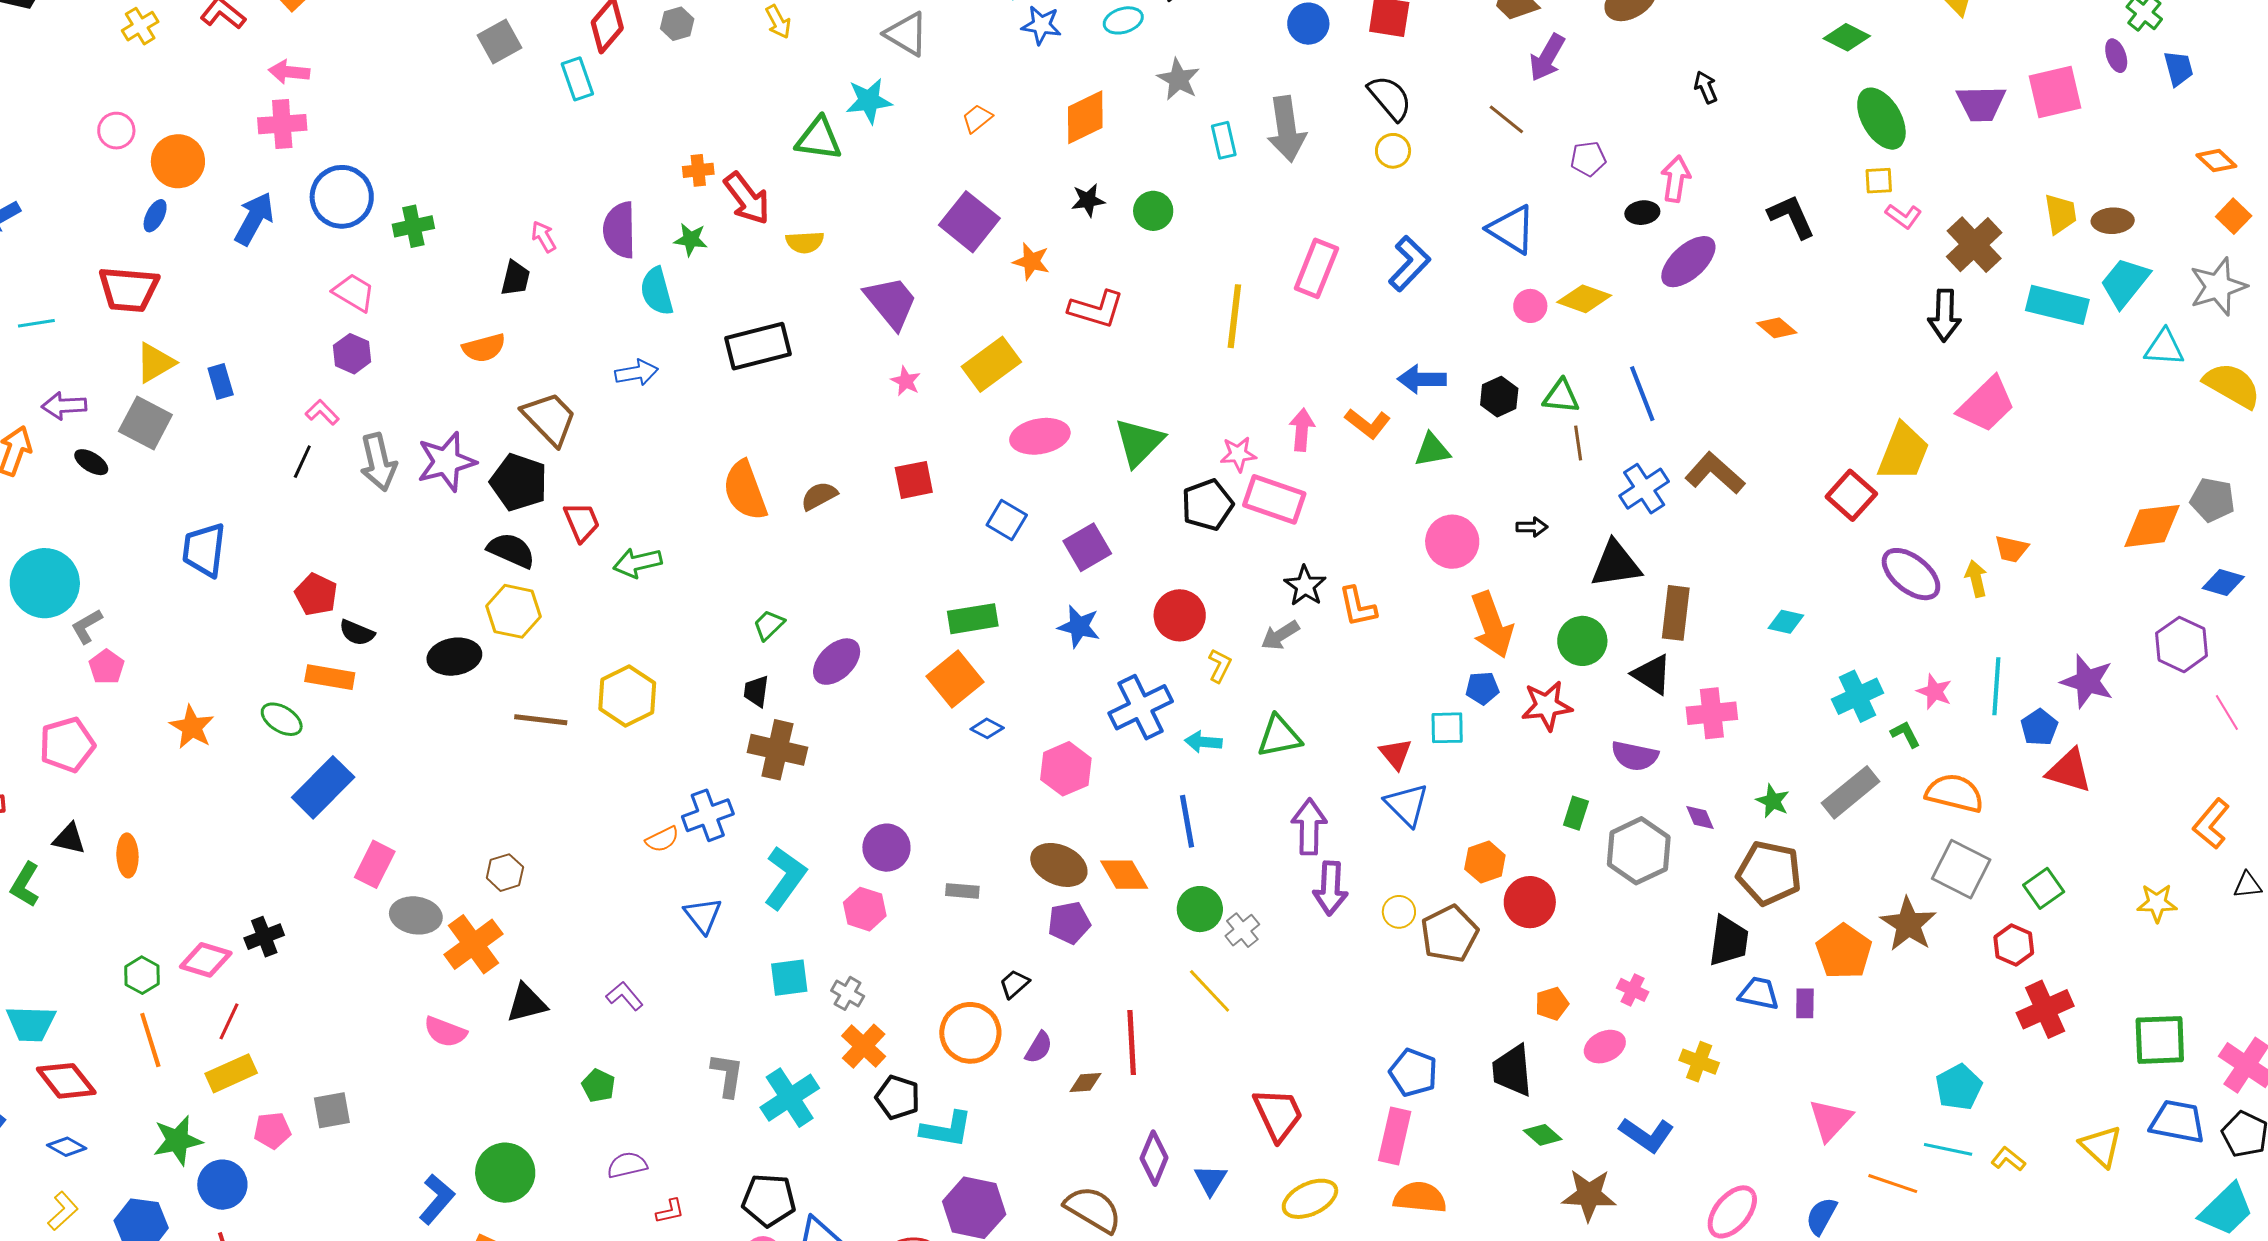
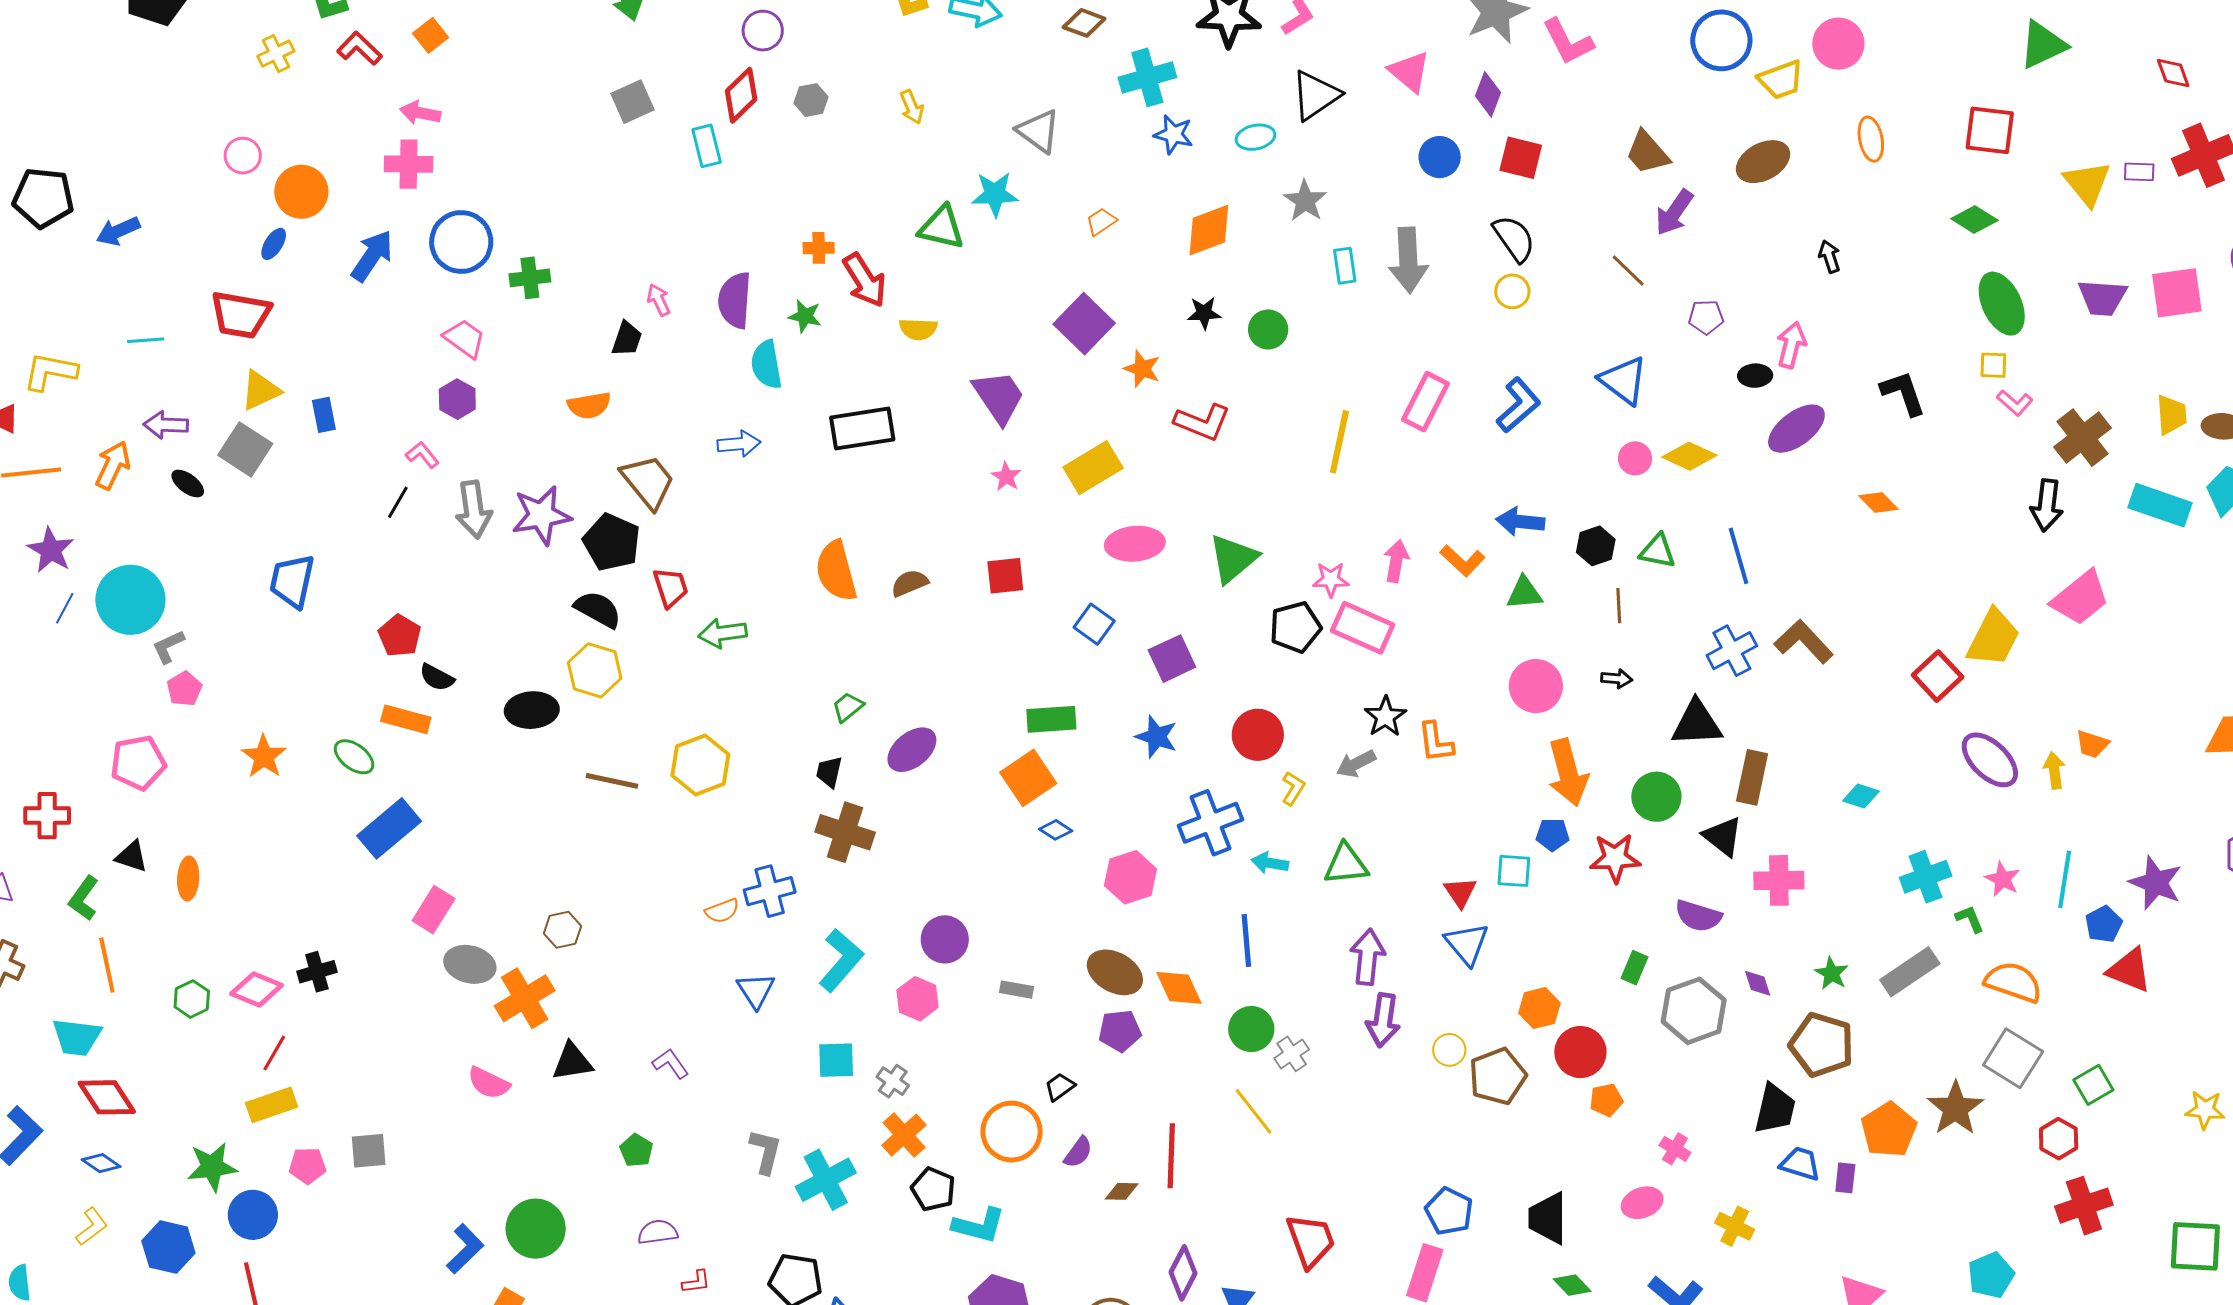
brown line: (1578, 443) -> (1619, 606), moved
orange pentagon: (1552, 1004) -> (1606, 1100), moved
orange line: (150, 1040) -> (107, 965), moved

